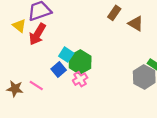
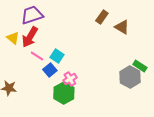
yellow triangle: (19, 26) -> (13, 38), moved
green hexagon: (80, 62) -> (64, 93), moved
pink line: (36, 86) -> (37, 56), moved

